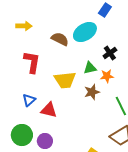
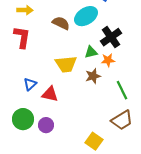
black cross: (110, 53) -> (111, 37), size x1.5
red L-shape: (32, 62) -> (22, 37), moved

